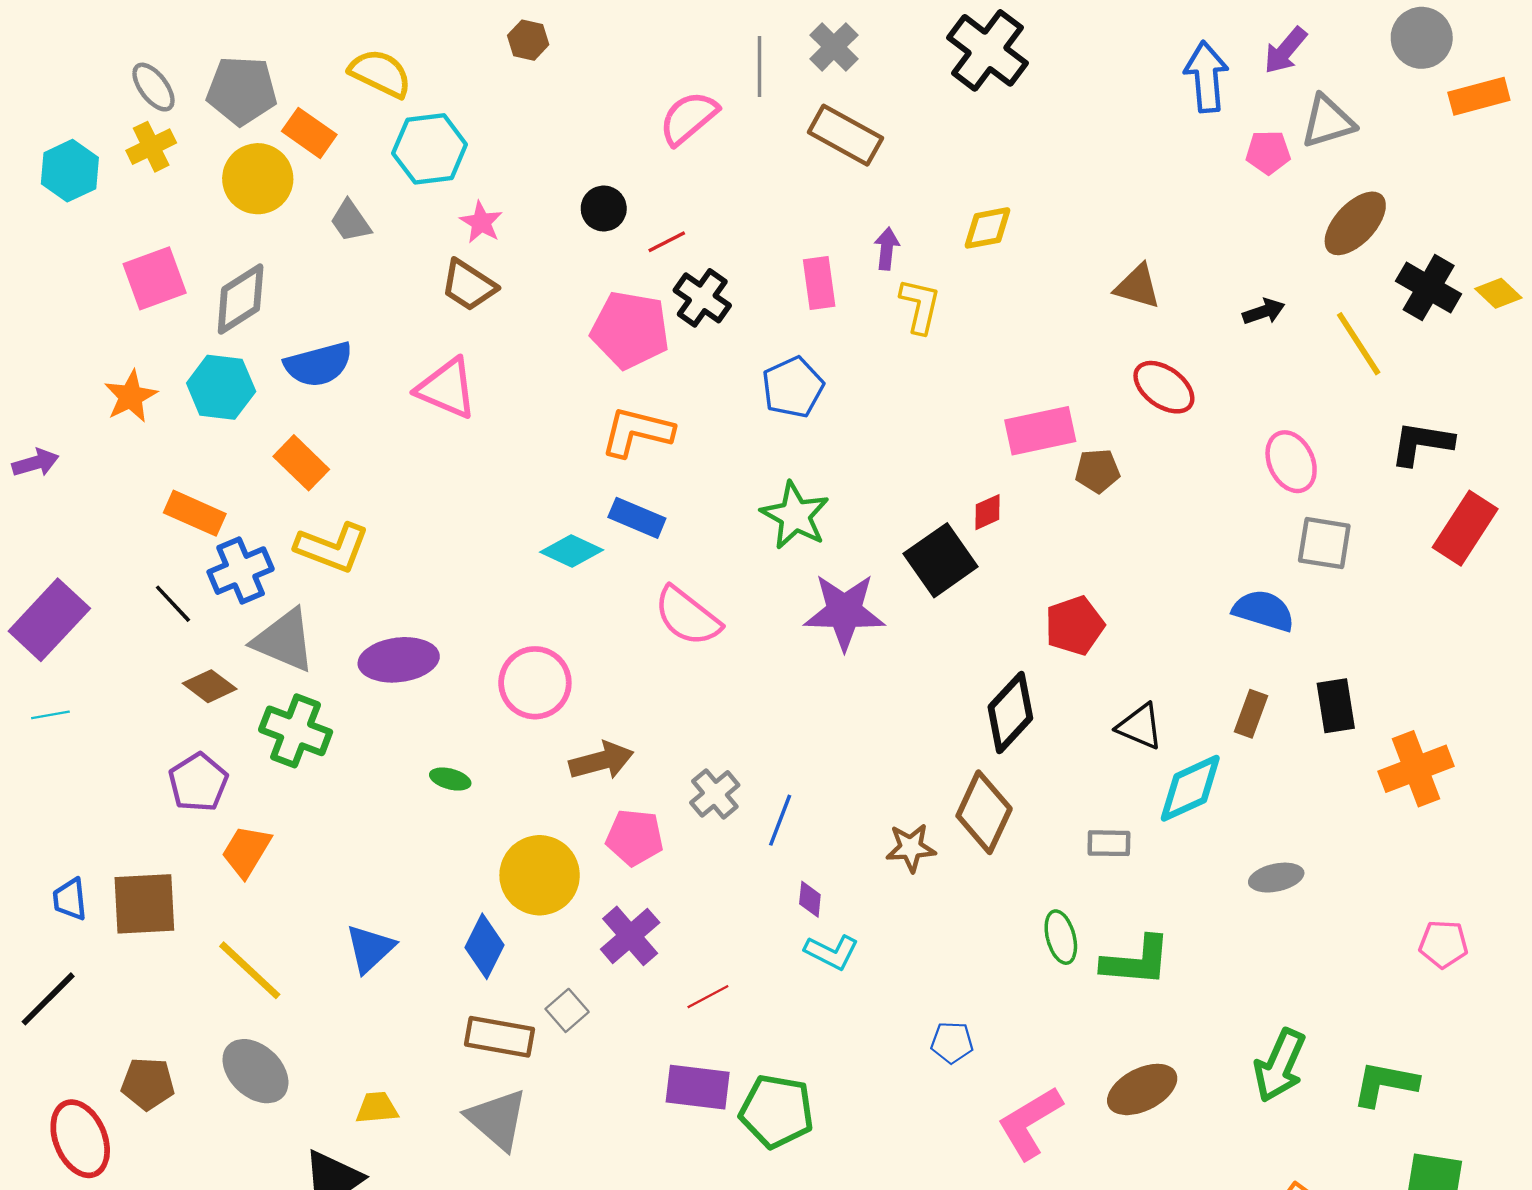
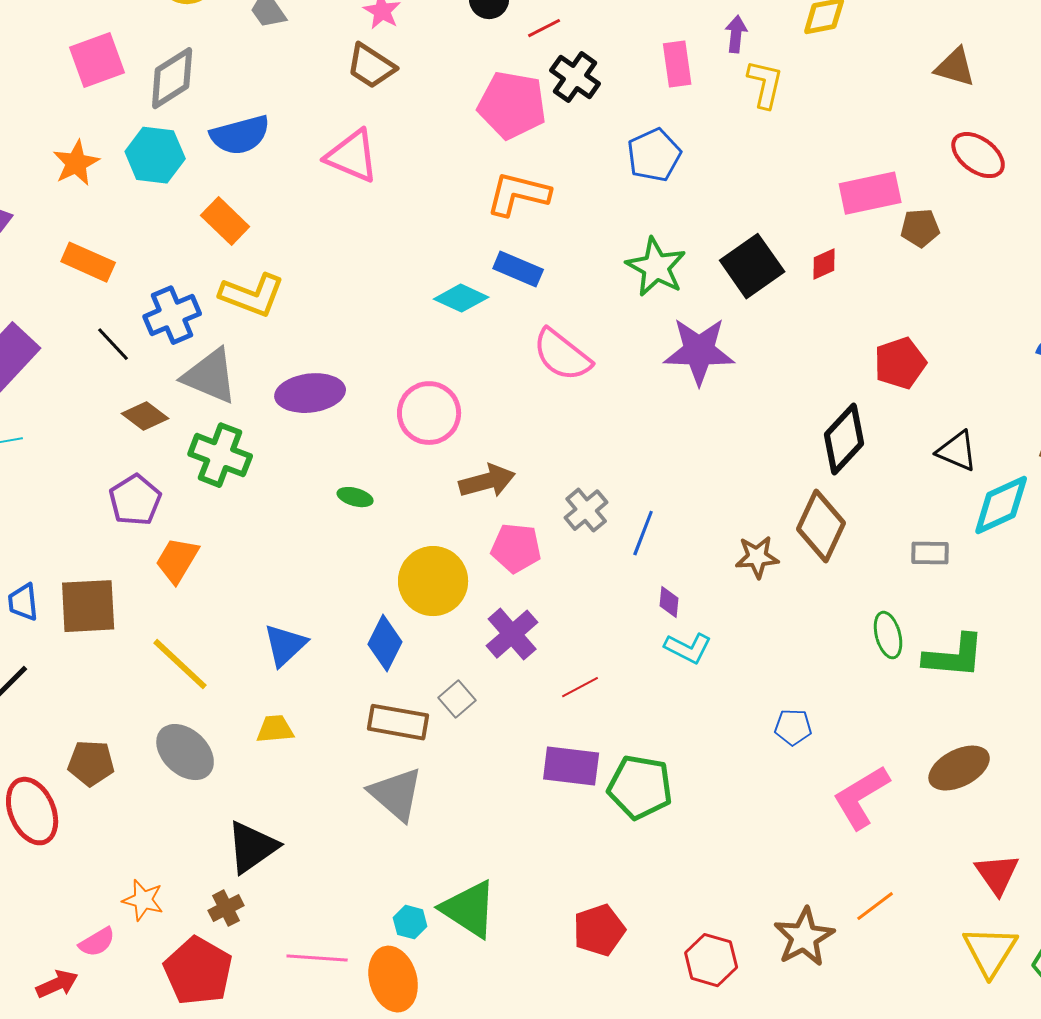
orange rectangle: (195, 513) -> (88, 262), moved
black square: (941, 560) -> (752, 266), moved
yellow trapezoid: (377, 1108) -> (275, 729), moved

